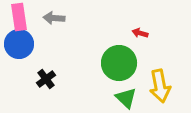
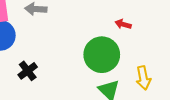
yellow arrow: (160, 86) -> (143, 78), size x0.7

